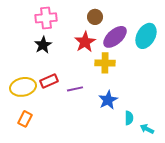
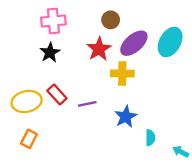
red rectangle: (49, 81) -> (57, 95), turned 72
cyan arrow: (147, 129) -> (181, 152), moved

